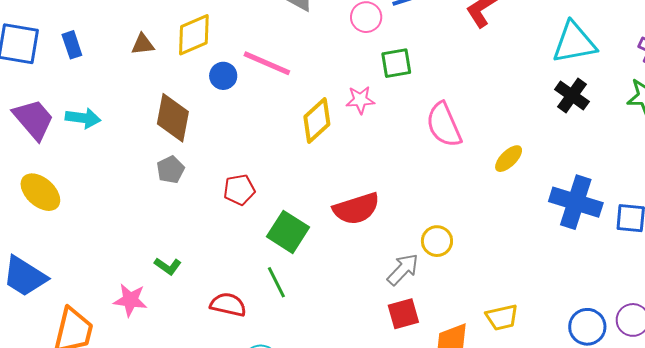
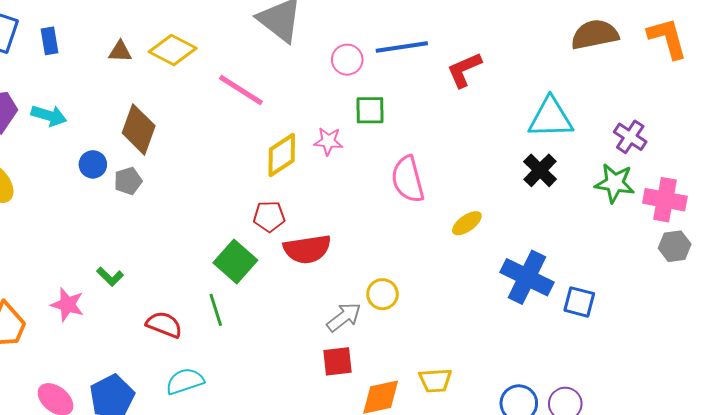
yellow diamond: (194, 35) -> (173, 50), turned 42
blue circle: (223, 76) -> (93, 164), moved
red pentagon: (239, 190) -> (269, 216), moved

